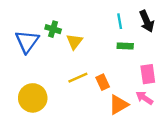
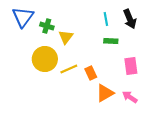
blue triangle: (27, 41) -> (23, 17), moved
yellow circle: (33, 98) -> (45, 59), moved
pink arrow: (144, 98) -> (130, 97), moved

